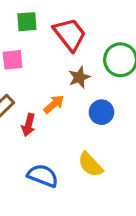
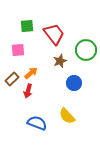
orange arrow: (54, 104) -> (31, 73), moved

